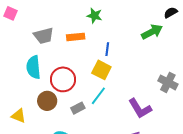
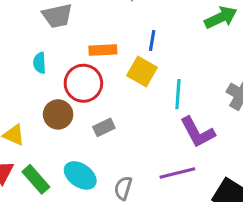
orange rectangle: (76, 37) -> (103, 50), moved
cyan semicircle: (33, 67) -> (40, 63), size x0.6
cyan line: (98, 96) -> (178, 94), moved, turned -36

